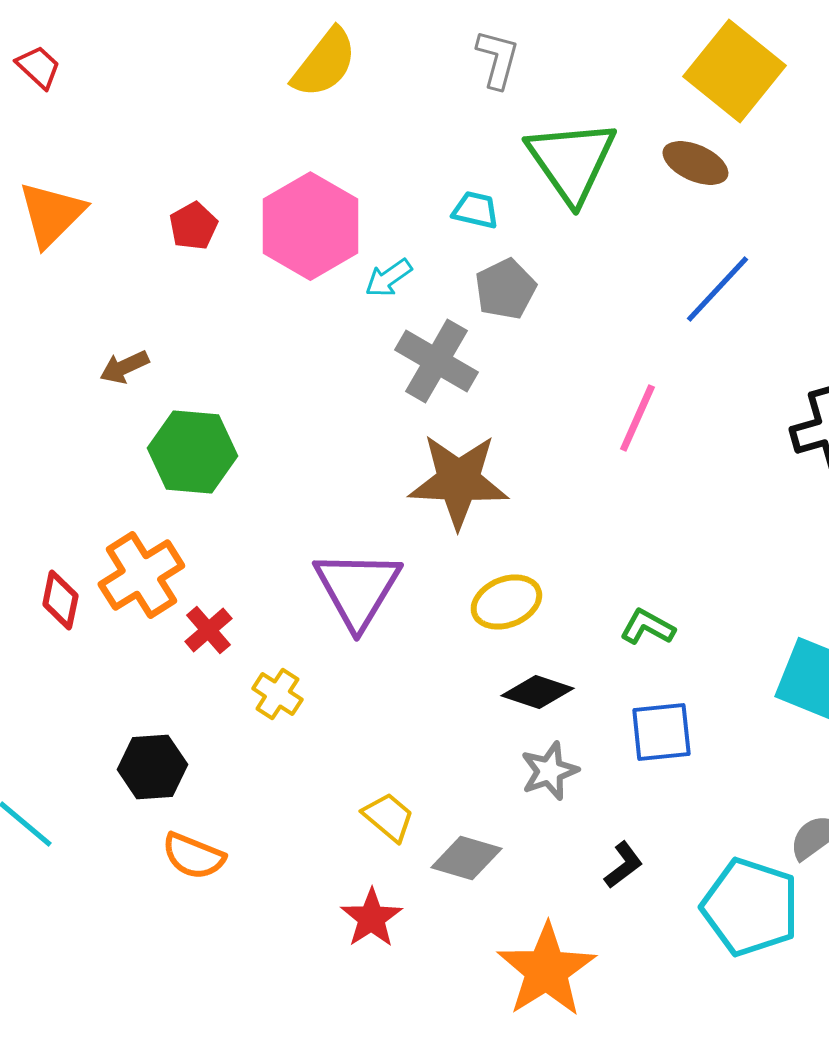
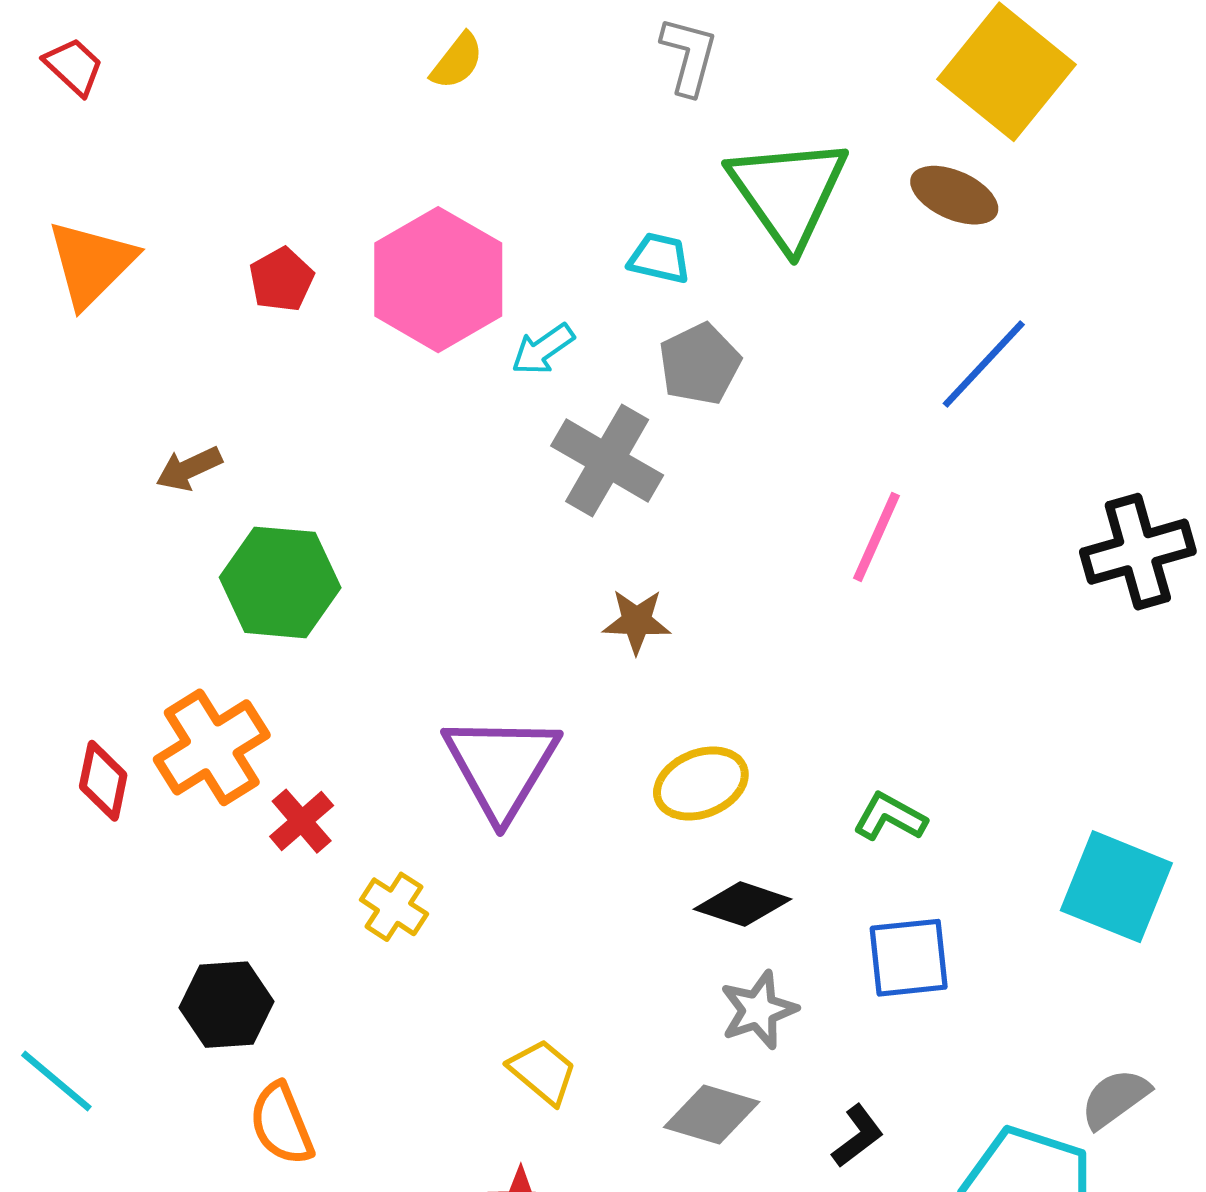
yellow semicircle: (324, 63) -> (457, 61), size x0.6
brown star: (458, 481) -> (637, 621), size x0.5
orange semicircle: (193, 856) -> (281, 1124), turned 46
gray diamond: (466, 858) -> (712, 1115), moved

